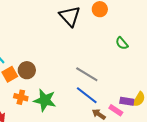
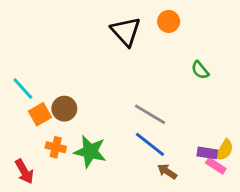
pink rectangle: (116, 110) -> (216, 166), moved

